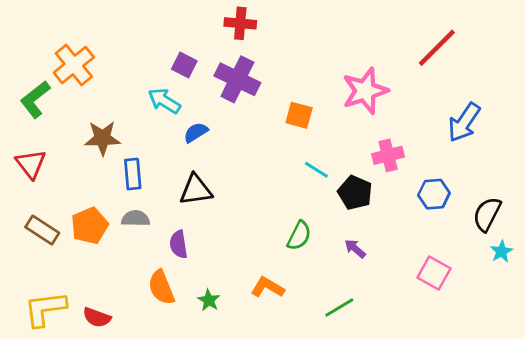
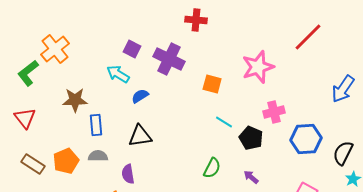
red cross: (240, 23) -> (196, 20), moved
blue arrow: (464, 122) -> (343, 89), moved
blue hexagon: (434, 194) -> (306, 139), size x1.4

